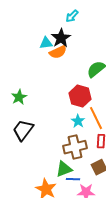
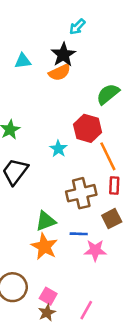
cyan triangle: (46, 43) -> (23, 61), moved
cyan star: (78, 121) -> (58, 149), moved
green triangle: (64, 169) -> (46, 221), moved

